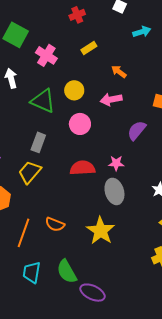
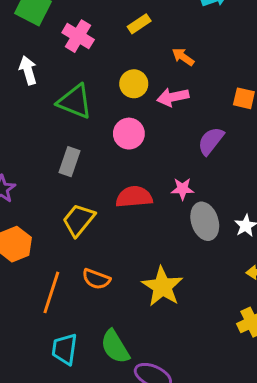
yellow circle: (74, 90) -> (134, 84), moved
yellow trapezoid: (30, 172) -> (79, 220), moved
gray ellipse: (114, 191) -> (205, 221), moved

